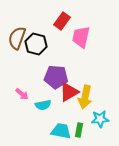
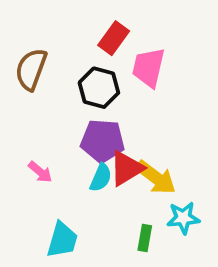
black hexagon: (36, 44) -> (99, 88), moved
yellow arrow: (85, 97) -> (156, 178), turned -65
cyan semicircle: (43, 105) -> (101, 178), moved, turned -56
cyan trapezoid: (61, 131) -> (62, 240), moved, turned 95

